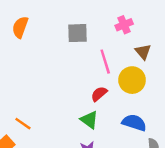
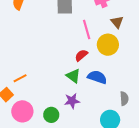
blue semicircle: (134, 123) -> (97, 77), moved
orange line: (23, 124) -> (20, 78), turned -64

